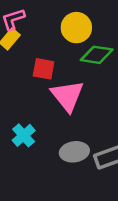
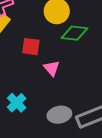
pink triangle: (67, 96) -> (52, 68), size x0.6

